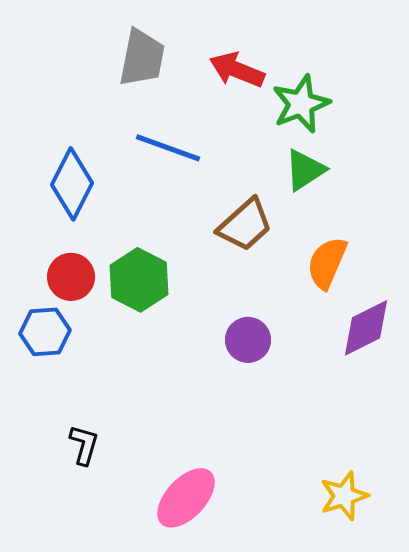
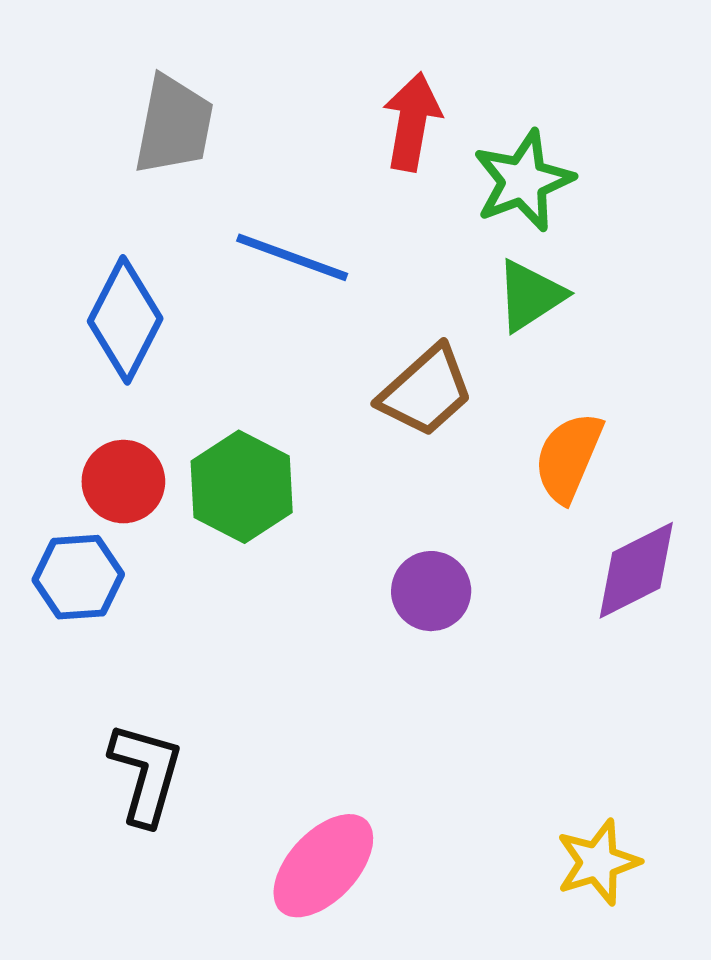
gray trapezoid: (142, 58) -> (174, 125), moved
red arrow: (237, 70) -> (412, 122), turned 78
black L-shape: (84, 445) -> (146, 774), size x1.5

